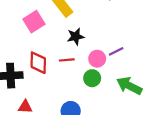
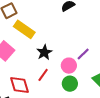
red line: (67, 60) -> (43, 75), turned -32

